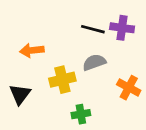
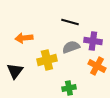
purple cross: (122, 28) -> (93, 41), moved
green cross: (81, 114) -> (69, 88), moved

